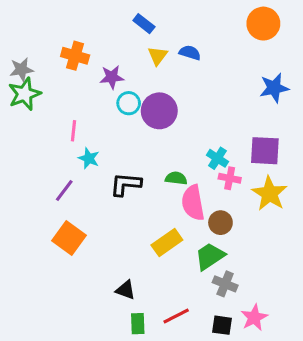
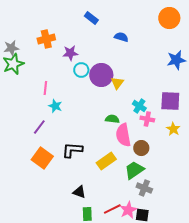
orange cross: (75, 56) -> (46, 39), turned -30
yellow triangle: (158, 56) -> (117, 83), moved
black L-shape: (126, 184) -> (72, 150), moved
yellow star: (269, 194) -> (173, 129), size x0.6
pink star: (254, 318) -> (128, 210), moved

